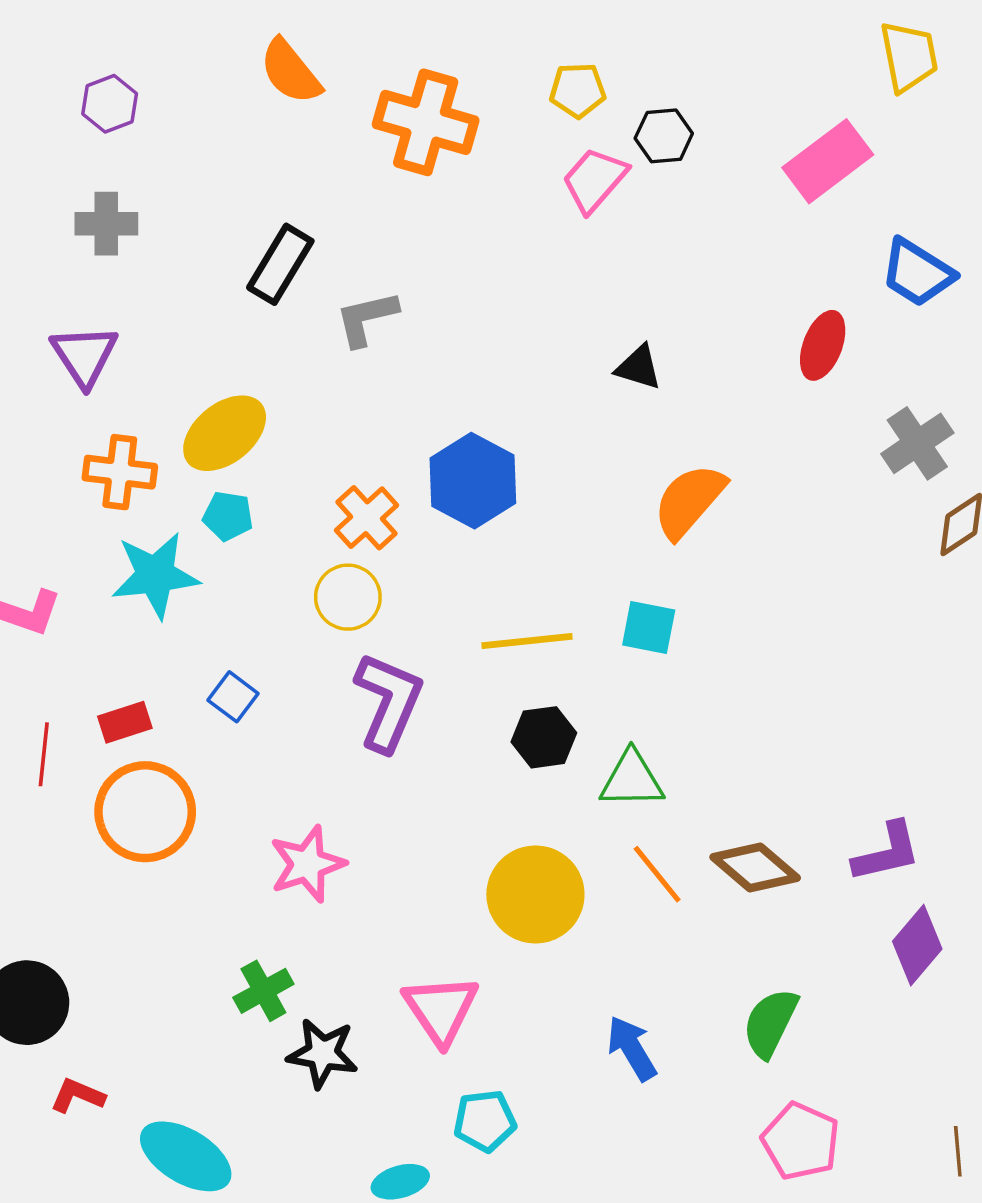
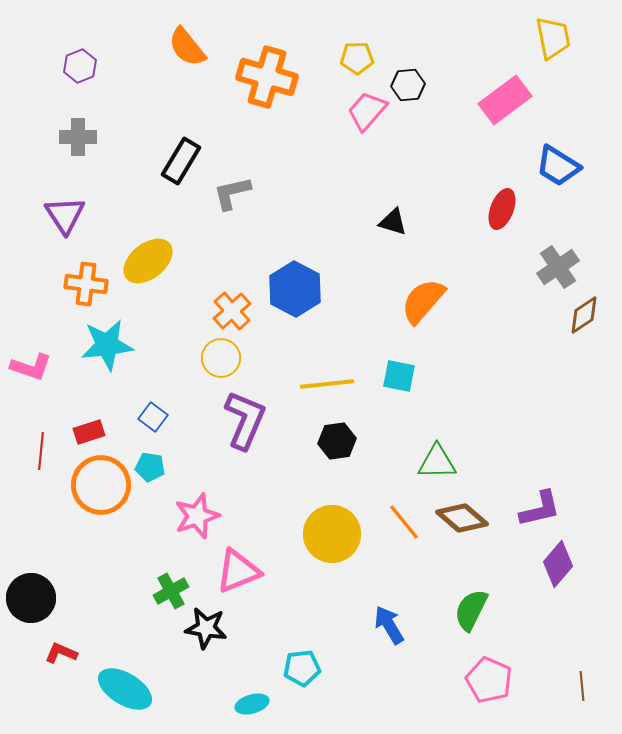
cyan pentagon: (228, 516) -> (150, 467), moved
green triangle: (632, 780) -> (437, 462), moved
pink triangle: (441, 1009) -> (238, 571), moved, turned 42

